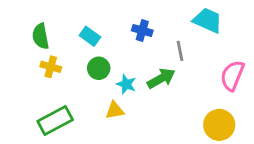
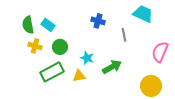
cyan rectangle: (90, 36) -> (48, 25), moved
green circle: (99, 68) -> (60, 47), moved
green arrow: (161, 78) -> (112, 67), moved
green rectangle: (55, 121) -> (52, 72), moved

